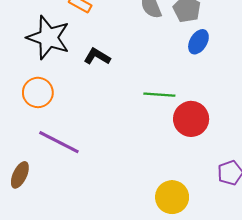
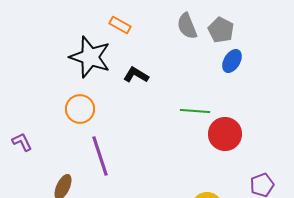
purple line: (59, 142) -> (100, 156), turned 45

